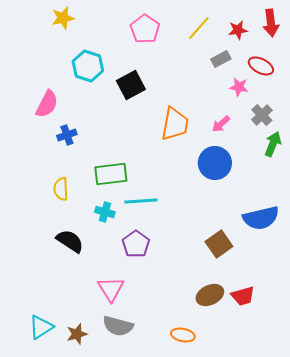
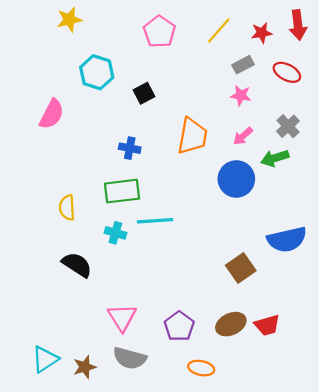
black square: (131, 85) -> (144, 93), size x0.7
pink star: (239, 87) -> (241, 95), moved
blue cross: (67, 135) -> (130, 148), moved, turned 30
green arrow: (273, 144) -> (275, 158), moved, turned -130
purple pentagon: (136, 244) -> (179, 326), moved

